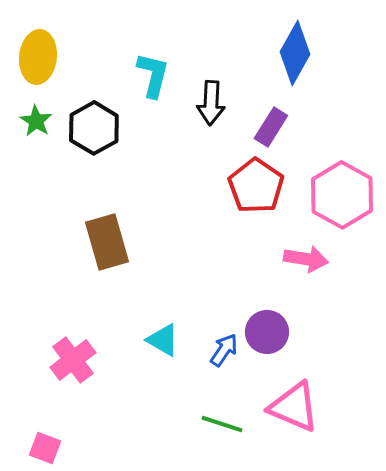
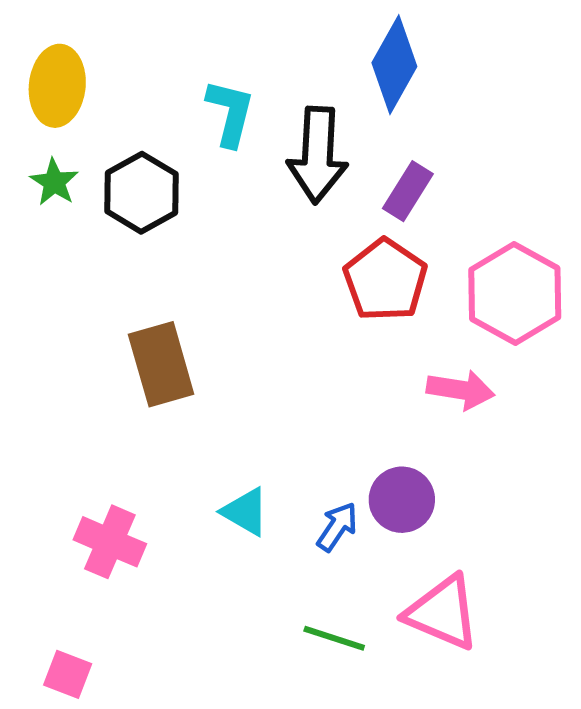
blue diamond: (295, 53) -> (394, 65), moved
black arrow: (211, 103) -> (318, 155), size x1.4
pink cross: (73, 360) -> (110, 542), turned -30

